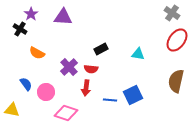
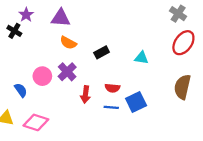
orange semicircle: (37, 53) -> (68, 43), moved
red semicircle: (91, 69) -> (112, 88), moved
pink circle: (46, 92) -> (42, 76), moved
pink diamond: (66, 113) -> (36, 122), moved

